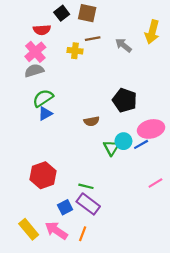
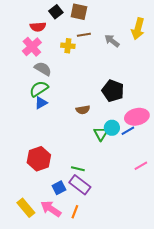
gray semicircle: (34, 71) -> (43, 69), moved, turned 48

